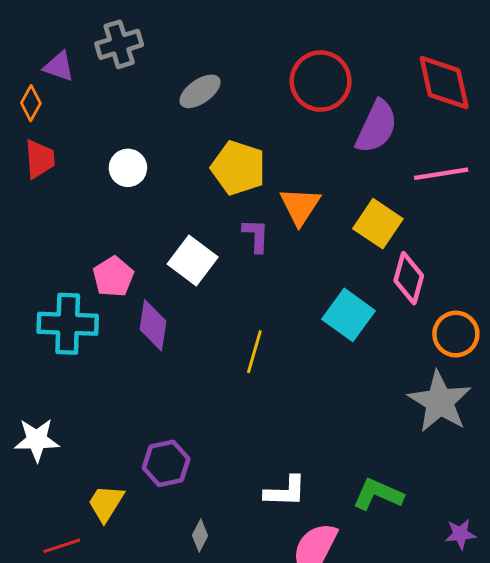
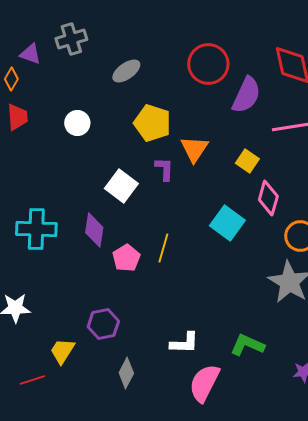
yellow square: (378, 224) -> (247, 161), size x0.7
pink pentagon: (113, 277) -> (126, 258), moved
gray diamond: (200, 535) -> (126, 373), size x1.4

